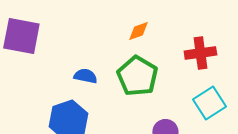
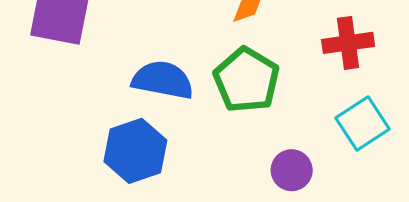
blue semicircle: (85, 76) -> (163, 80), size x1.6

